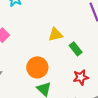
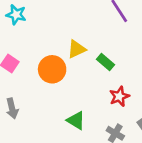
orange circle: (37, 67) -> (52, 69), moved

